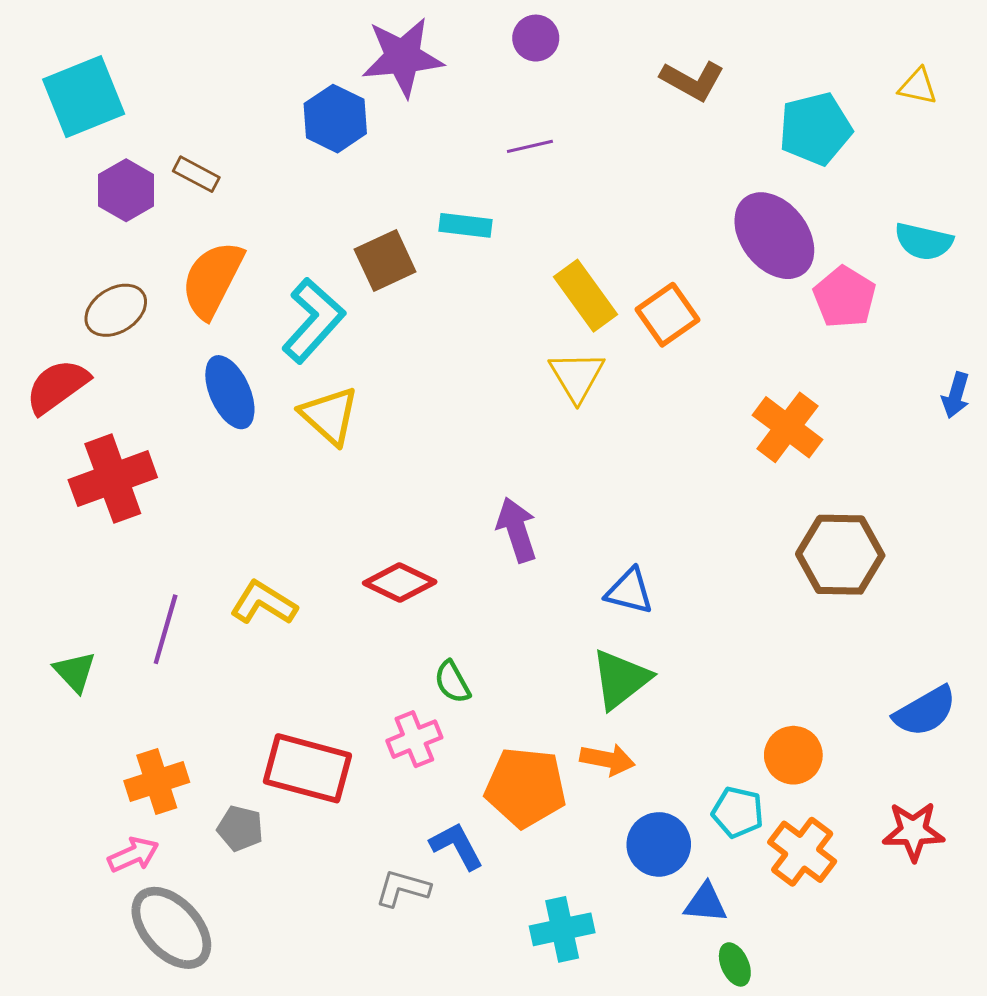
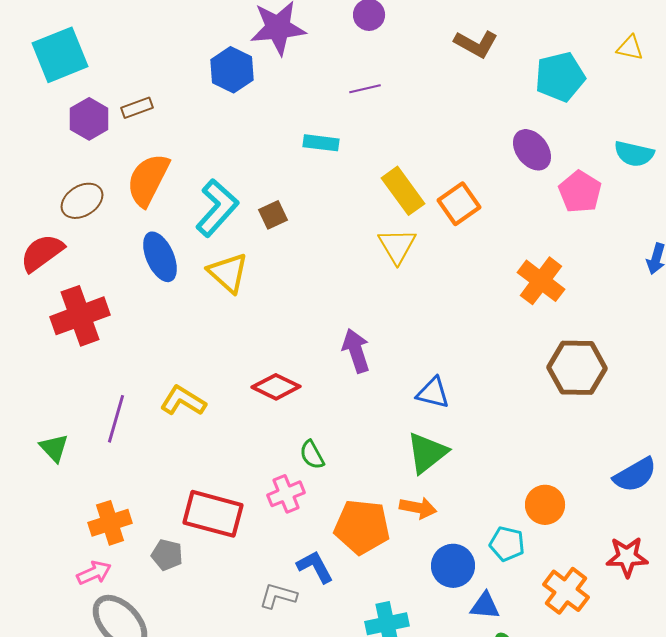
brown rectangle: (196, 174) -> (137, 108), turned -48
purple ellipse: (774, 236) -> (532, 150), size x0.7
brown square: (385, 261) -> (273, 215), moved, size x0.7
orange cross: (802, 852) -> (566, 591), moved

